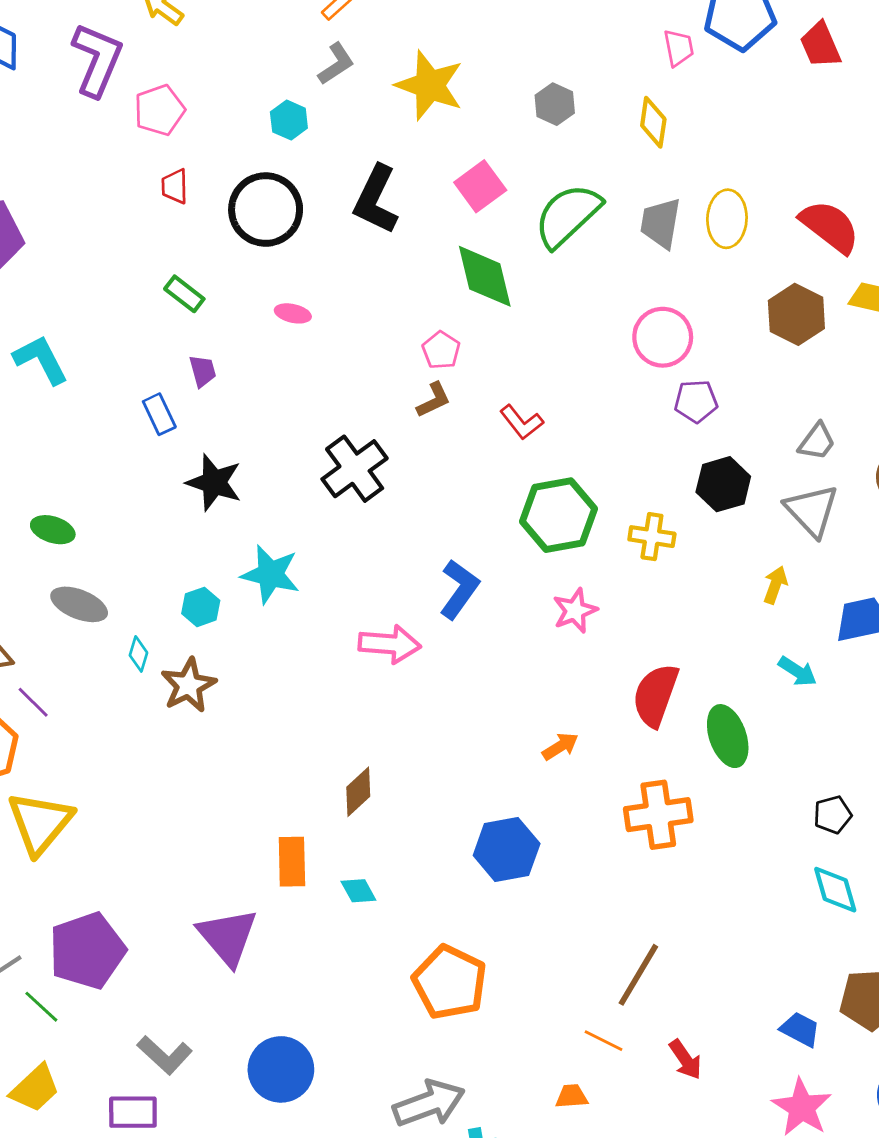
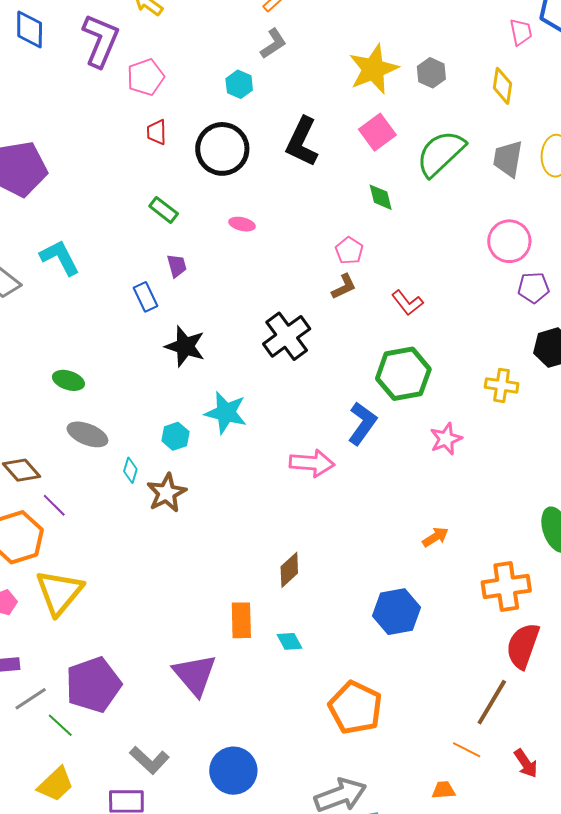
yellow star: (430, 85) -> (373, 69), moved, turned 30
green diamond: (485, 276) -> (381, 197), size x0.6
green hexagon: (559, 515) -> (403, 374), moved
red semicircle: (656, 695) -> (523, 646), moved

